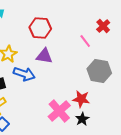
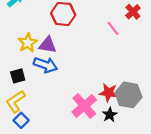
purple triangle: (44, 56) -> (48, 45), moved
gray hexagon: (99, 71) -> (128, 95), moved

